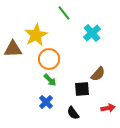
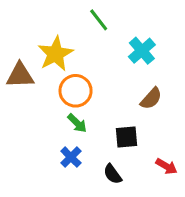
brown semicircle: (98, 74) -> (151, 98), moved
red arrow: (108, 108) -> (167, 166), turned 40

